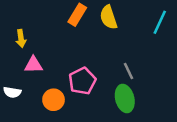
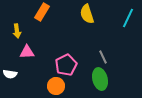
orange rectangle: (77, 15) -> (42, 12), moved
orange circle: (54, 100) -> (56, 86), moved

